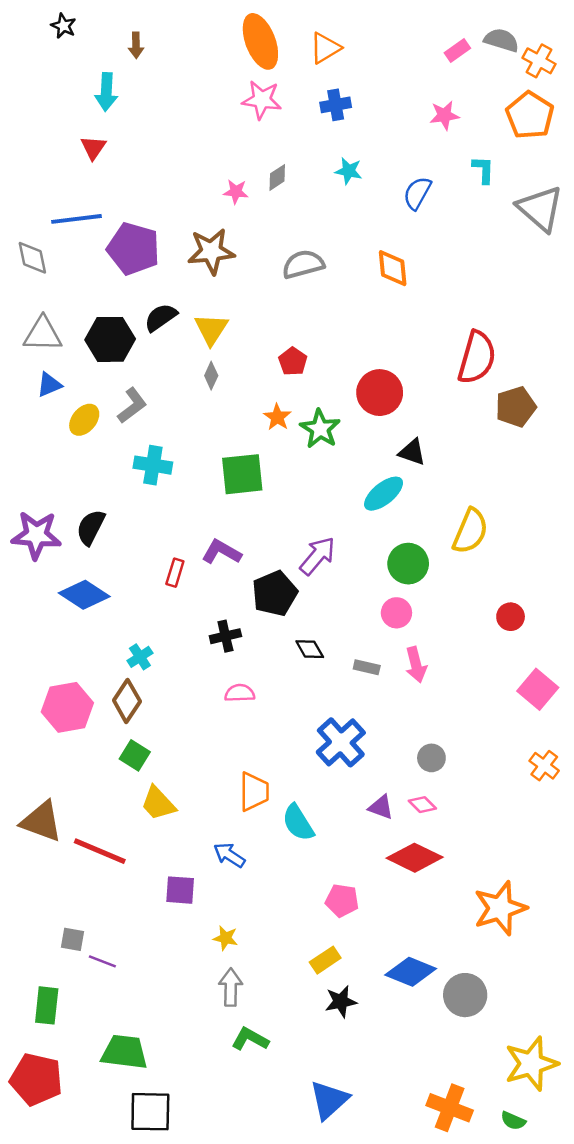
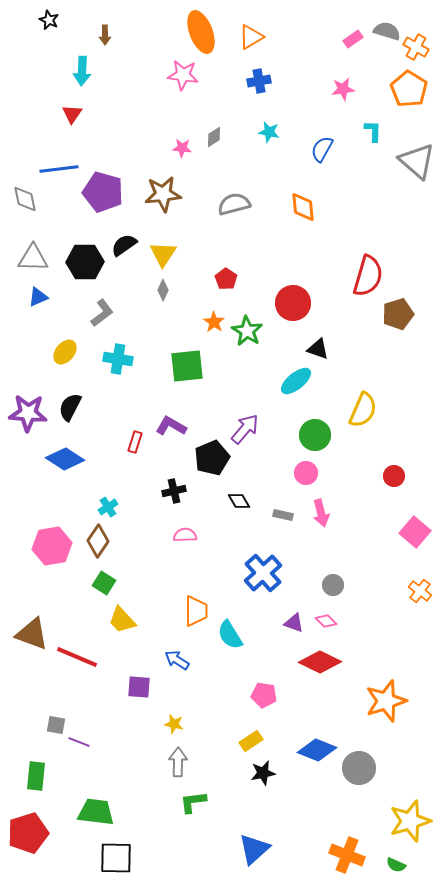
pink star: (262, 100) -> (183, 75), moved
yellow ellipse: (84, 420) -> (65, 352), moved
green L-shape: (250, 1039) -> (193, 802), turned -36
red pentagon: (36, 1079) -> (28, 833), turned -30

